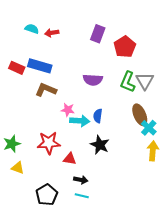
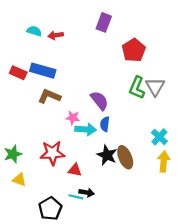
purple rectangle: (98, 34) -> (104, 22), moved
purple semicircle: (93, 80) -> (99, 101), moved, turned -132
brown ellipse: (140, 115) -> (125, 157), moved
cyan line: (82, 196) -> (76, 197), moved

